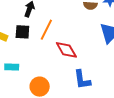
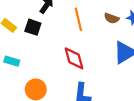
orange line: (46, 30) -> (78, 19), moved, turned -55

